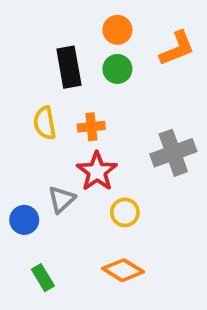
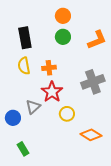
orange L-shape: (177, 48) -> (97, 40), moved
black rectangle: (69, 67) -> (25, 38), moved
orange diamond: (123, 270) -> (91, 135), moved

